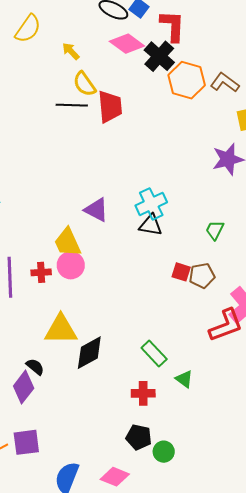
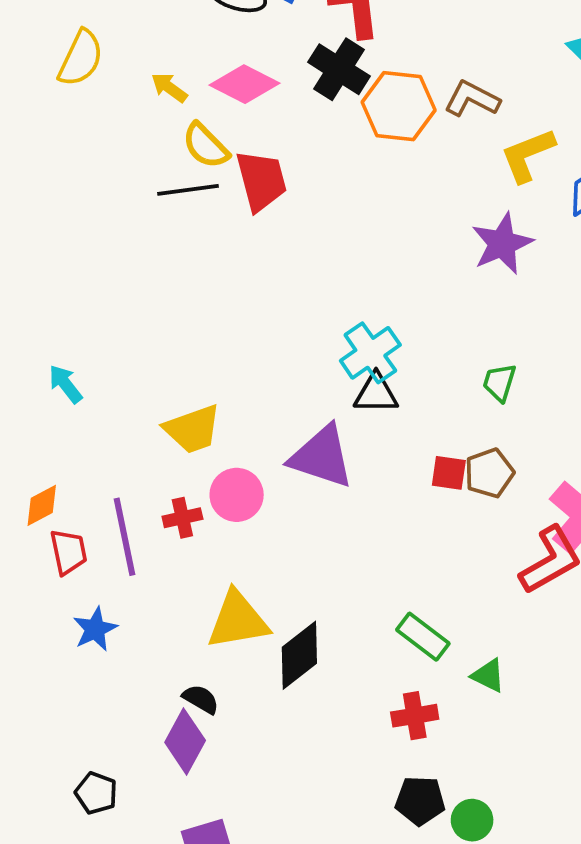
pink diamond: (127, 44) -> (244, 84), moved
purple triangle: (96, 210) -> (322, 457), moved, size x1.4
yellow trapezoid: (68, 242) -> (193, 429), moved, turned -76

